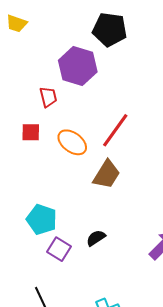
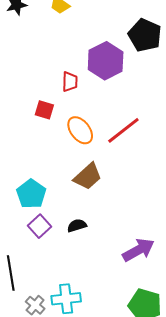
brown trapezoid: (107, 174) -> (88, 176), moved

